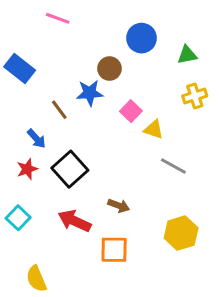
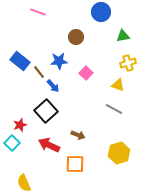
blue circle: (141, 38) -> (101, 12), moved
blue rectangle: (20, 69) -> (20, 61), moved
brown circle: (110, 69) -> (76, 37), moved
yellow triangle: (154, 129) -> (118, 85), moved
blue arrow: (36, 139) -> (53, 86), moved
red star: (27, 169) -> (20, 125), moved

